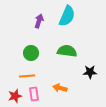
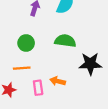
black star: (90, 72) -> (90, 64), size x1.5
pink rectangle: (34, 94) -> (38, 88), moved

